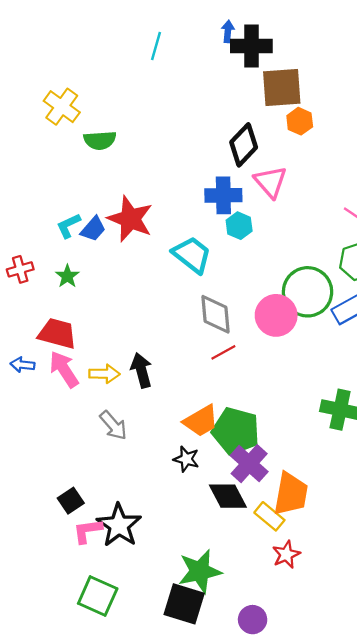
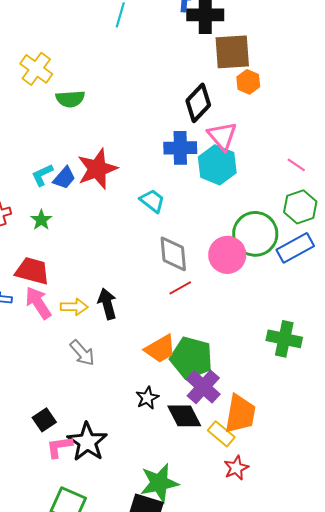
red star: (130, 219) -> (97, 169), turned 30
cyan hexagon: (239, 226) -> (217, 165), moved, size x1.6
cyan trapezoid: (192, 255) -> (152, 201), size x0.7
black star: (186, 459) -> (147, 398), moved, turned 30

